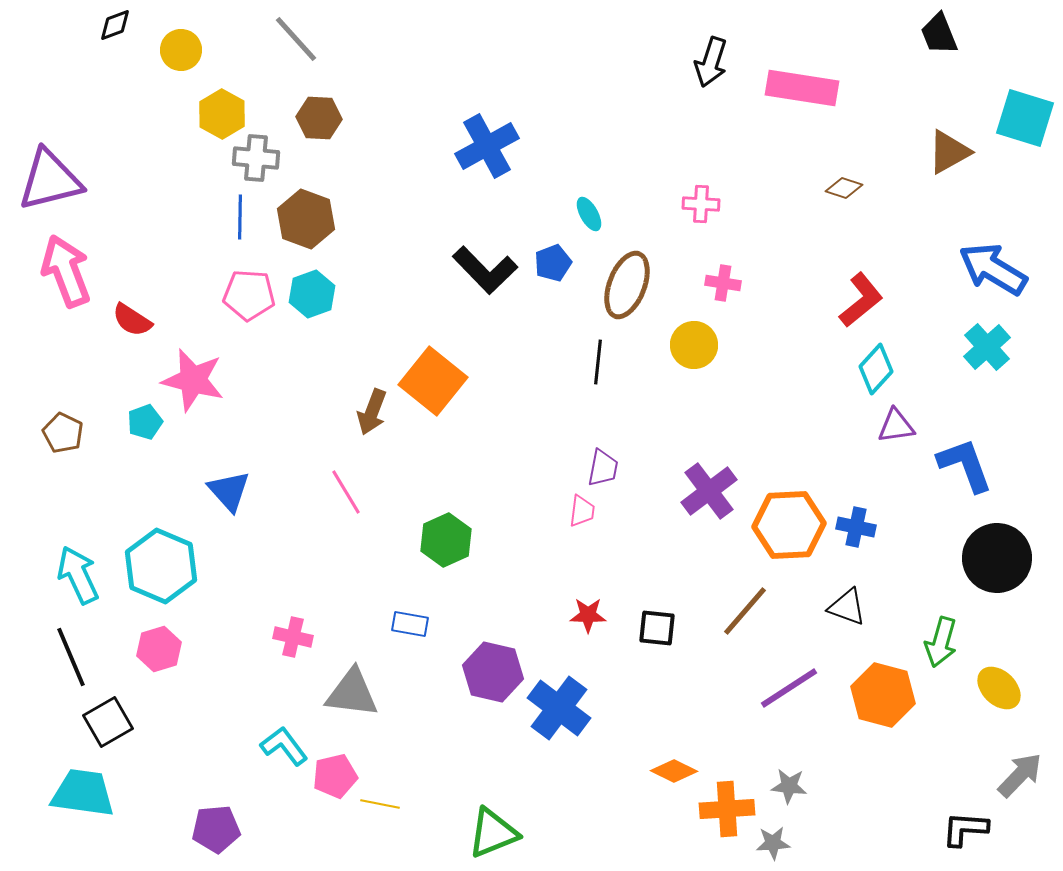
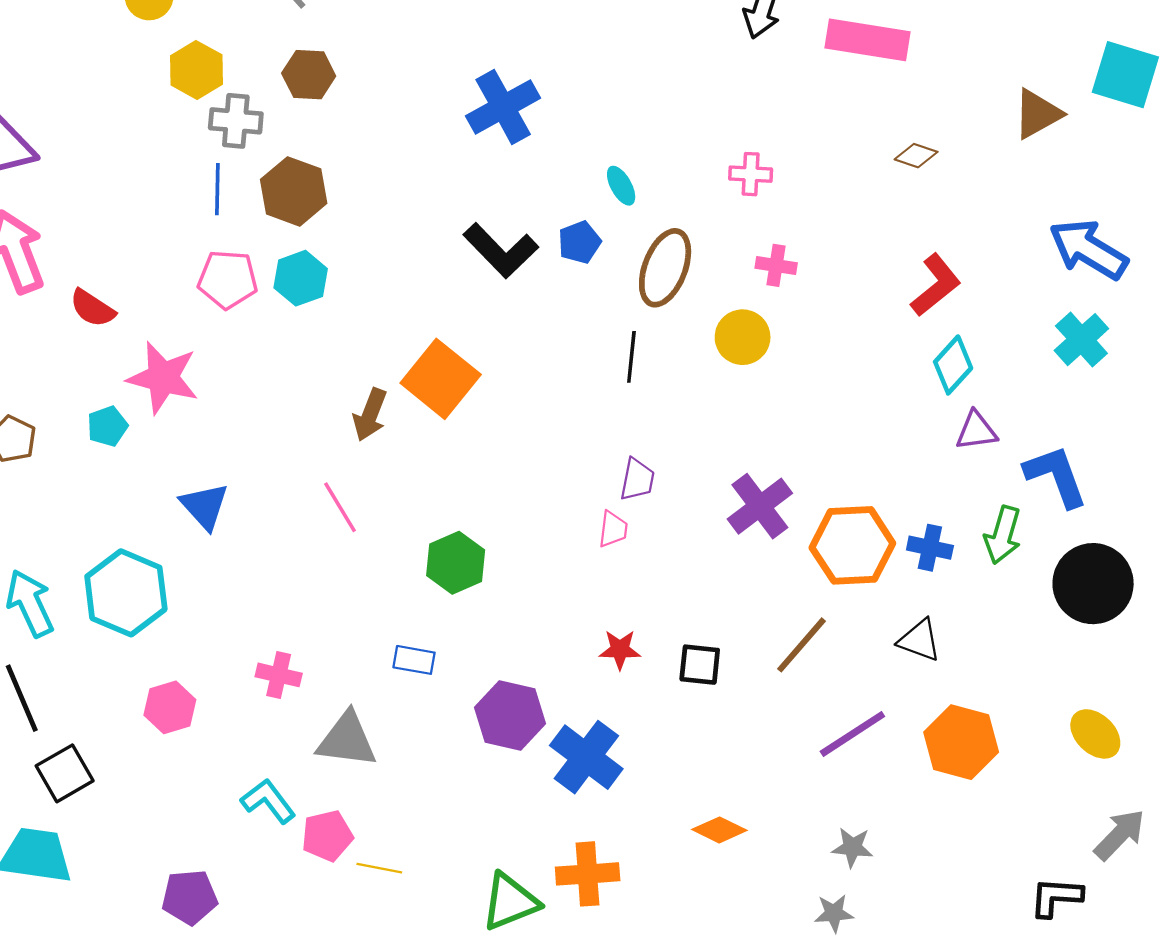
green arrow: (941, 642) -> (1003, 535), moved
pink hexagon: (159, 649) -> (170, 707), moved
orange cross: (727, 809) -> (588, 874), moved

